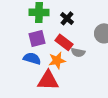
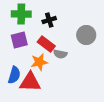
black cross: (67, 18) -> (49, 20), turned 32
blue semicircle: (32, 58) -> (14, 75), moved, turned 90

